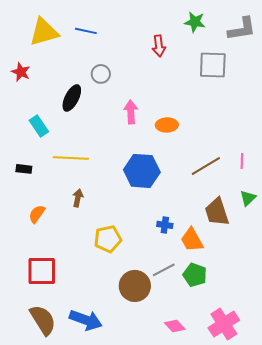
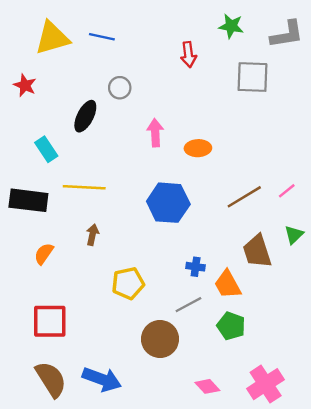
pink line: (242, 161) -> (287, 191), turned 49
black rectangle: (24, 169) -> (28, 200), size x2.0
gray line: (164, 270) -> (188, 305), moved

